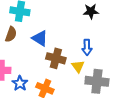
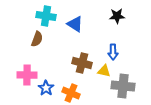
blue triangle: (40, 38) -> (75, 24), moved
yellow triangle: (78, 66) -> (104, 71), turned -40

